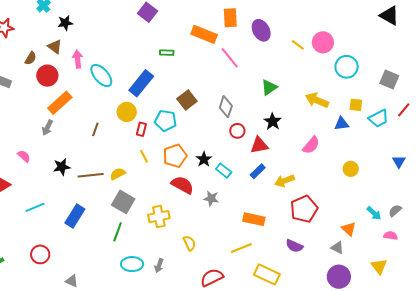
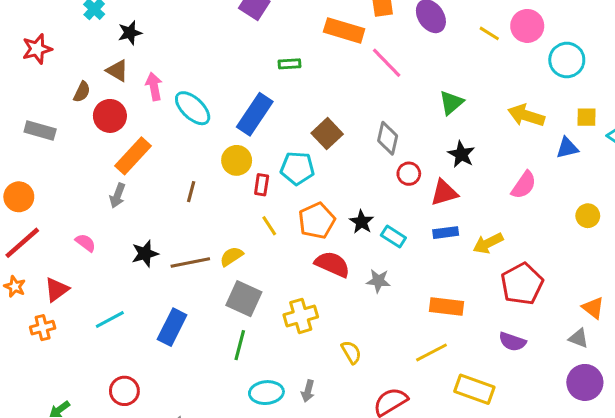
blue rectangle: (258, 171) -> (446, 233), turned 42

